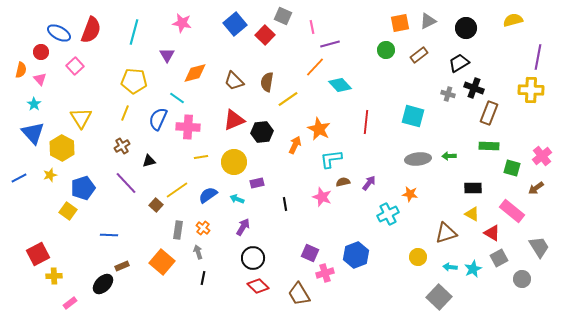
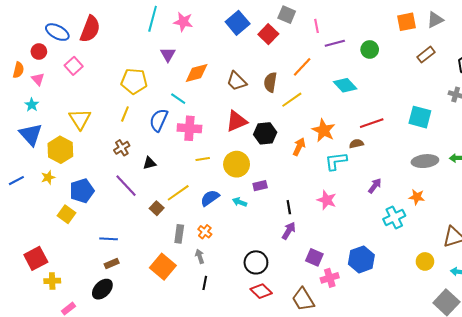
cyan line: (134, 32) -> (153, 19), moved
green circle: (386, 50) -> (370, 49), moved
orange line: (315, 67) -> (302, 67), moved
red line: (366, 122) -> (372, 123), turned 65
brown semicircle: (343, 182) -> (356, 144), moved
purple arrow: (243, 227) -> (289, 231), moved
brown rectangle: (122, 266) -> (112, 264), moved

